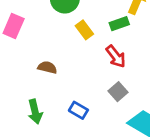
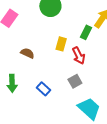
green rectangle: (119, 24) -> (86, 32), turned -56
yellow rectangle: (84, 30) -> (61, 44), moved, turned 40

